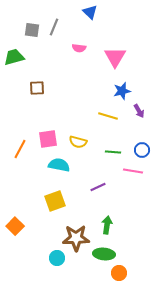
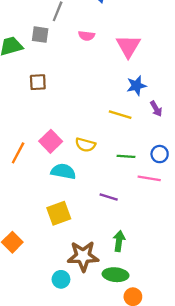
gray square: (32, 30) -> (40, 35), moved
pink square: (48, 139) -> (51, 141), turned -36
purple line: (98, 187) -> (109, 197), turned 42

